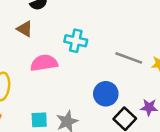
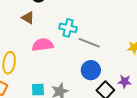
gray line: (129, 58) -> (89, 43), moved

